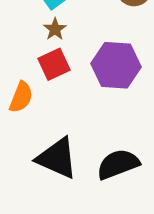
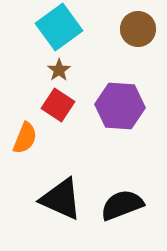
red square: (54, 64) -> (58, 105), turned -32

